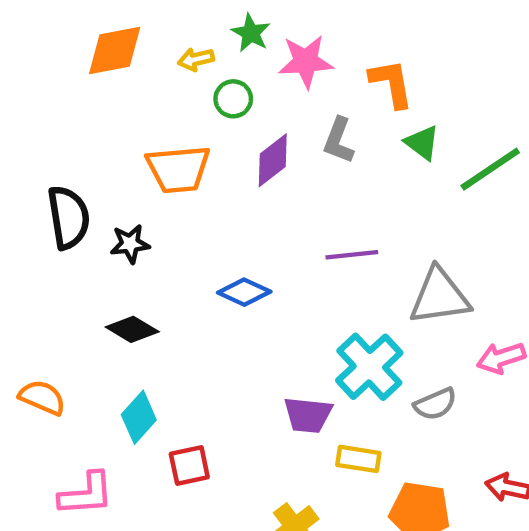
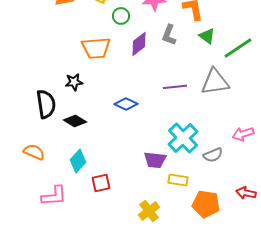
black semicircle: (69, 217) -> (46, 104), moved
gray triangle: (440, 296) -> (215, 82), moved

